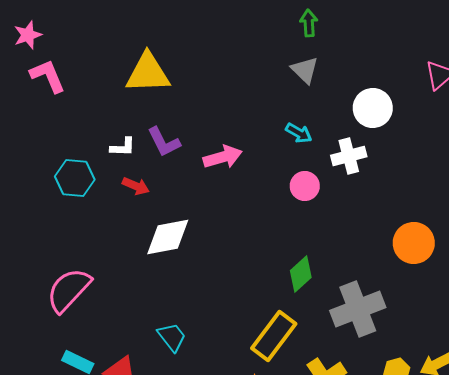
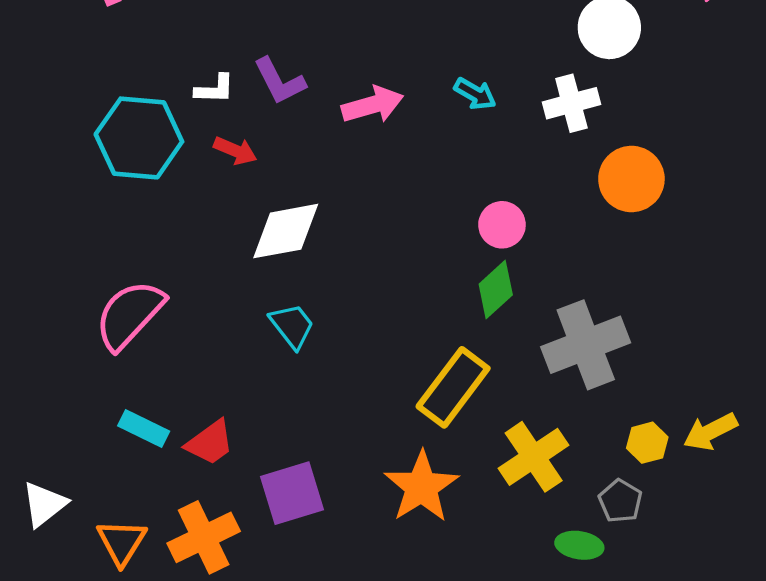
cyan arrow: (299, 133) -> (475, 94), moved
cyan hexagon: (75, 178) -> (139, 138), size x1.4
pink circle: (305, 186) -> (502, 225), moved
orange circle: (414, 243) -> (631, 179), moved
cyan trapezoid: (172, 337) -> (292, 326), moved

